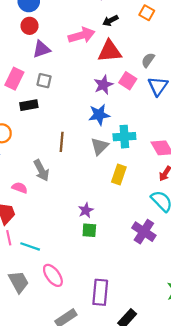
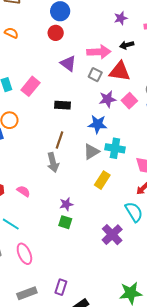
purple triangle: (41, 49) -> (68, 63), moved, turned 42
pink rectangle: (14, 79) -> (30, 86), moved
gray square: (44, 81) -> (95, 75), moved
black rectangle: (29, 105) -> (63, 105), moved
gray arrow: (41, 170) -> (53, 162), moved
pink semicircle: (20, 188) -> (24, 191), moved
purple rectangle: (100, 292) -> (61, 287), moved, size x0.7

